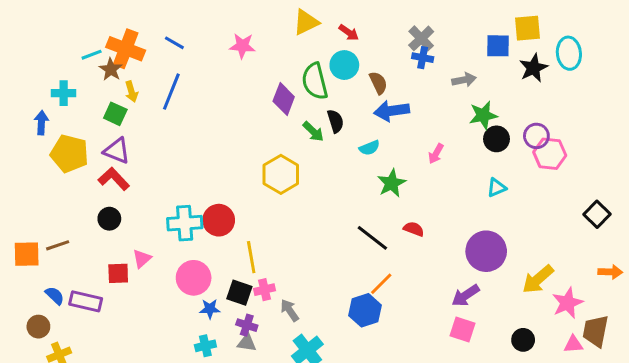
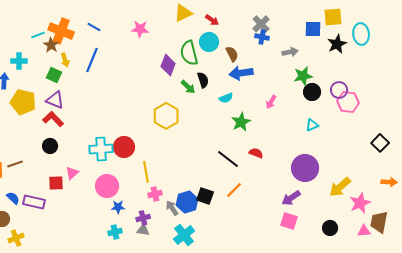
black square: (239, 293) -> (205, 196), moved
blue hexagon: (365, 310) -> (187, 202), moved
purple cross: (247, 325) -> (143, 218), turned -32

